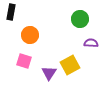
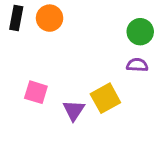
green circle: (80, 19) -> (140, 32), moved
orange circle: (30, 35) -> (50, 18), moved

